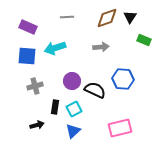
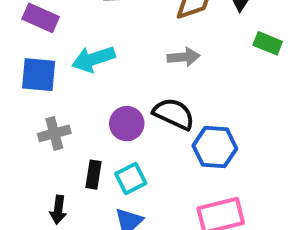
blue hexagon: (123, 79) -> (215, 147), moved
black semicircle: (95, 90) -> (174, 114), moved
black arrow: (37, 125) -> (58, 210), turned 112

